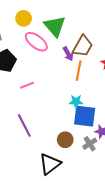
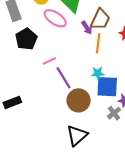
purple line: (24, 126) -> (64, 78), moved
brown circle: (65, 140) -> (79, 100), moved, size x1.5

